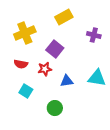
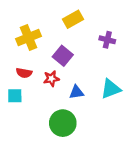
cyan triangle: (97, 78) -> (111, 89), turned -30
cyan square: (26, 91) -> (15, 96), moved, turned -32
green circle: (55, 108) -> (63, 123), size x1.5

